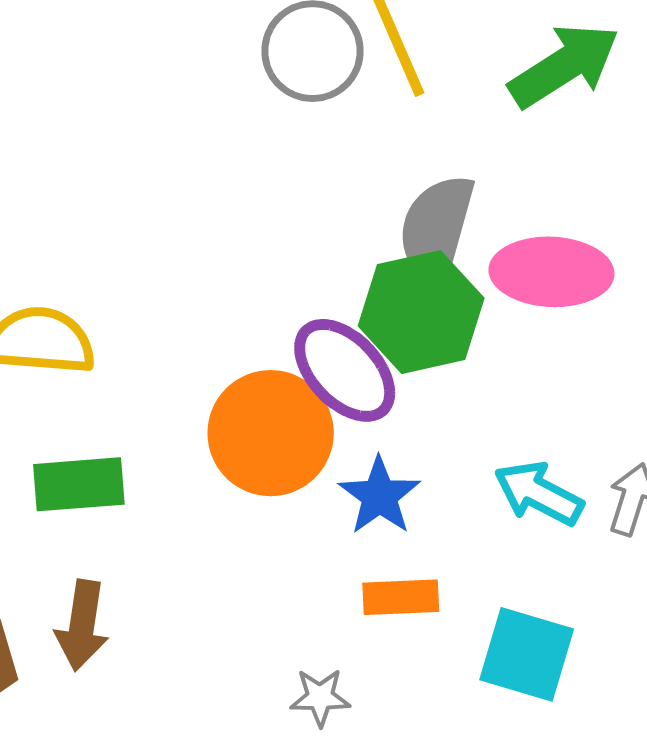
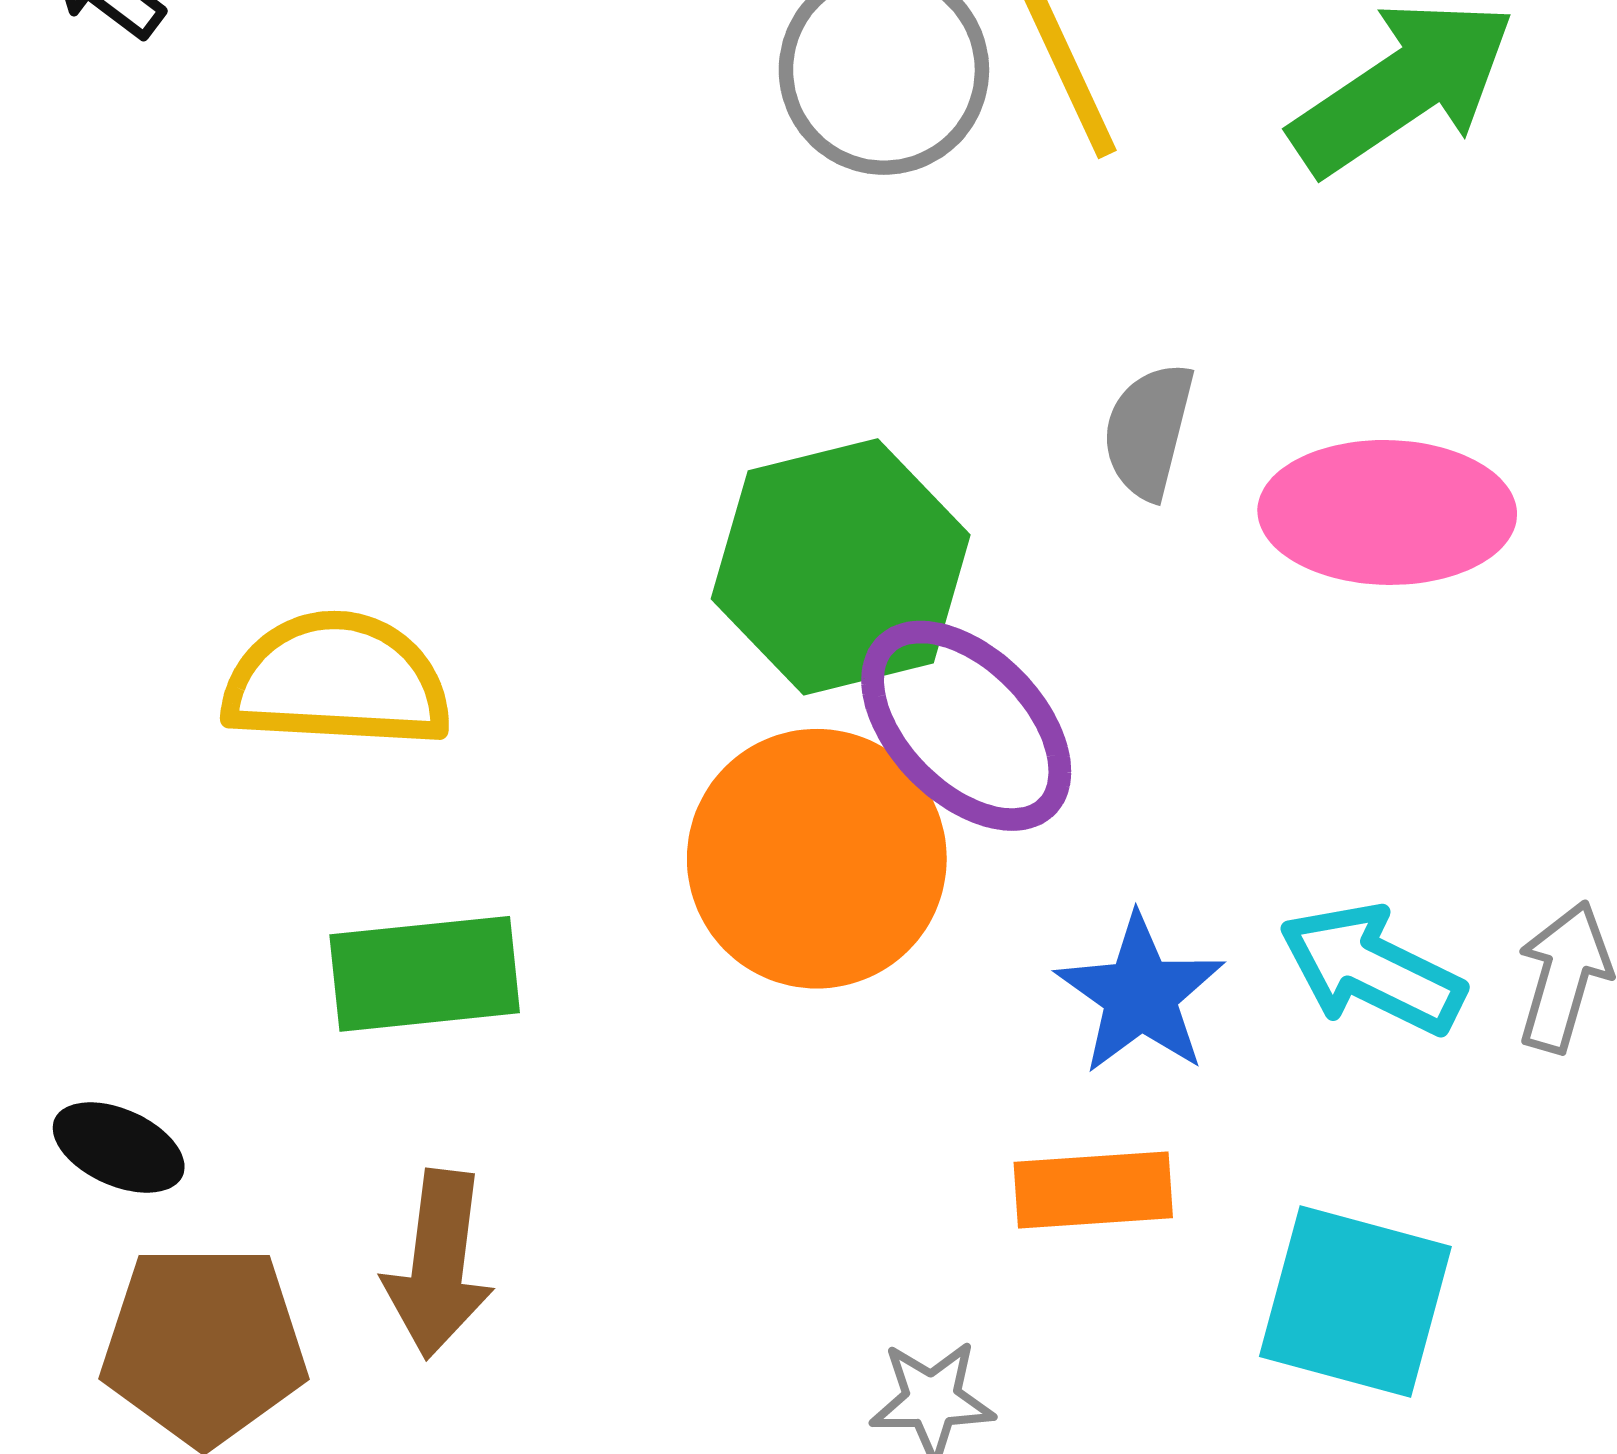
gray semicircle: (437, 229) -> (1148, 431), size x0.6
green hexagon: (421, 312) -> (841, 567), moved
blue star: (379, 496) -> (1140, 994), moved

